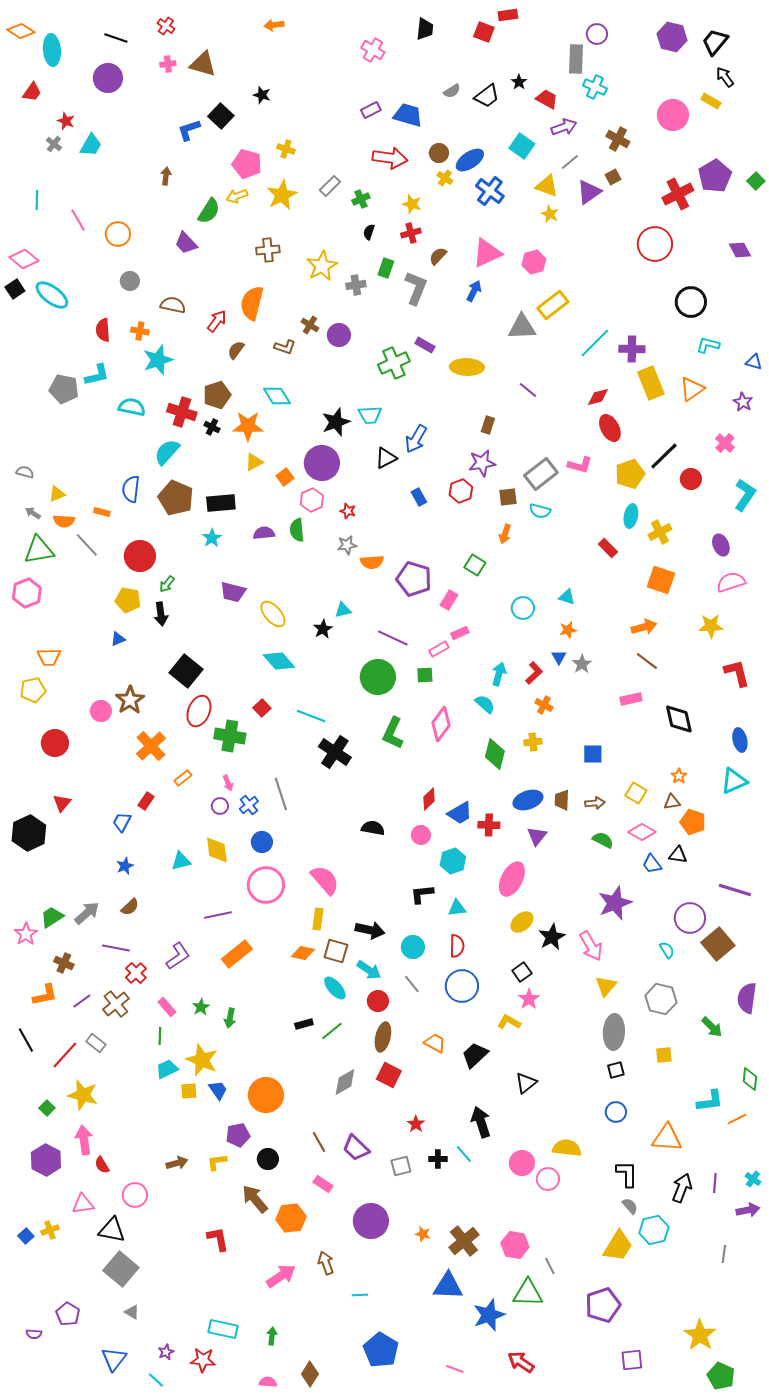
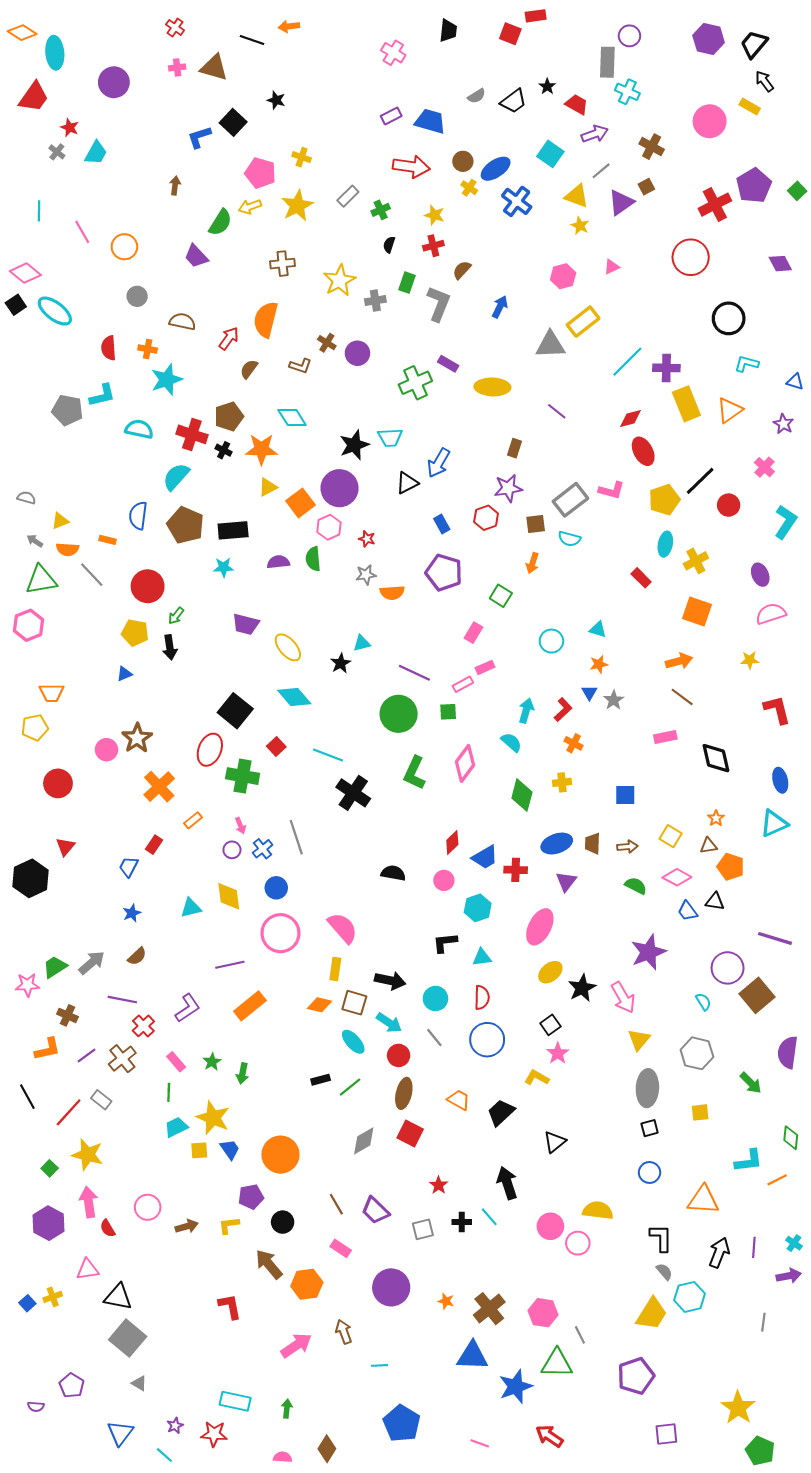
black line: (116, 38) -> (252, 40), moved
red trapezoid: (32, 92) -> (34, 97), size x1.5
pink triangle: (487, 253) -> (612, 267), moved, size x0.5
orange square: (285, 477) -> (301, 503), size x1.5
cyan star: (212, 538) -> (224, 567), turned 30
purple pentagon: (414, 579) -> (444, 573), moved
yellow star: (711, 626) -> (750, 660), size x0.7
black square: (186, 671) -> (235, 711), moved
pink star: (26, 934) -> (27, 985), turned 30
pink circle: (135, 1195) -> (148, 1207), moved

